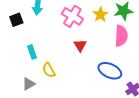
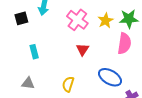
yellow semicircle: (49, 70) -> (68, 84), moved, turned 42
gray triangle: (29, 84) -> (28, 83), turned 32

